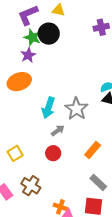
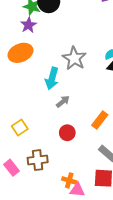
gray star: (76, 109) -> (74, 58), moved
red circle: (53, 153) -> (67, 133), moved
brown cross: (31, 186) -> (38, 160), turned -36

